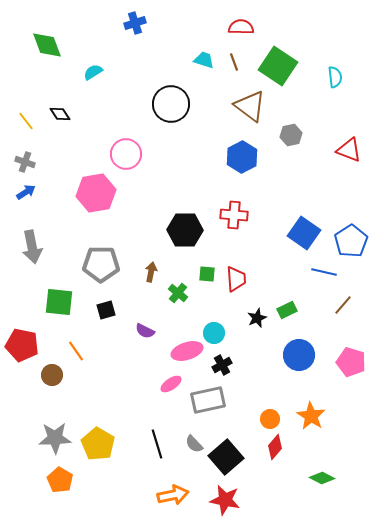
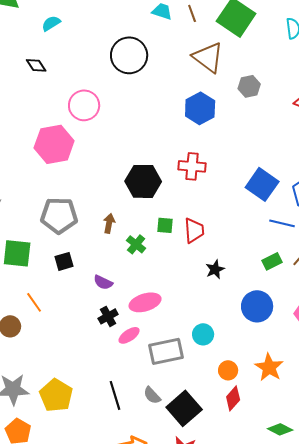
black diamond: (60, 114) -> (36, 65), moved
green rectangle: (287, 310) -> (272, 261), moved
cyan circle: (214, 333) -> (203, 334), moved
black cross: (222, 365) -> (108, 316), moved

